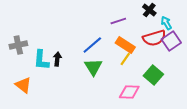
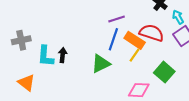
purple line: (118, 21) -> (117, 19), moved
red semicircle: (154, 38) -> (152, 33), moved, turned -145
blue line: (92, 45) -> (113, 39), moved, turned -30
green triangle: (93, 67) -> (101, 64), turned 36

